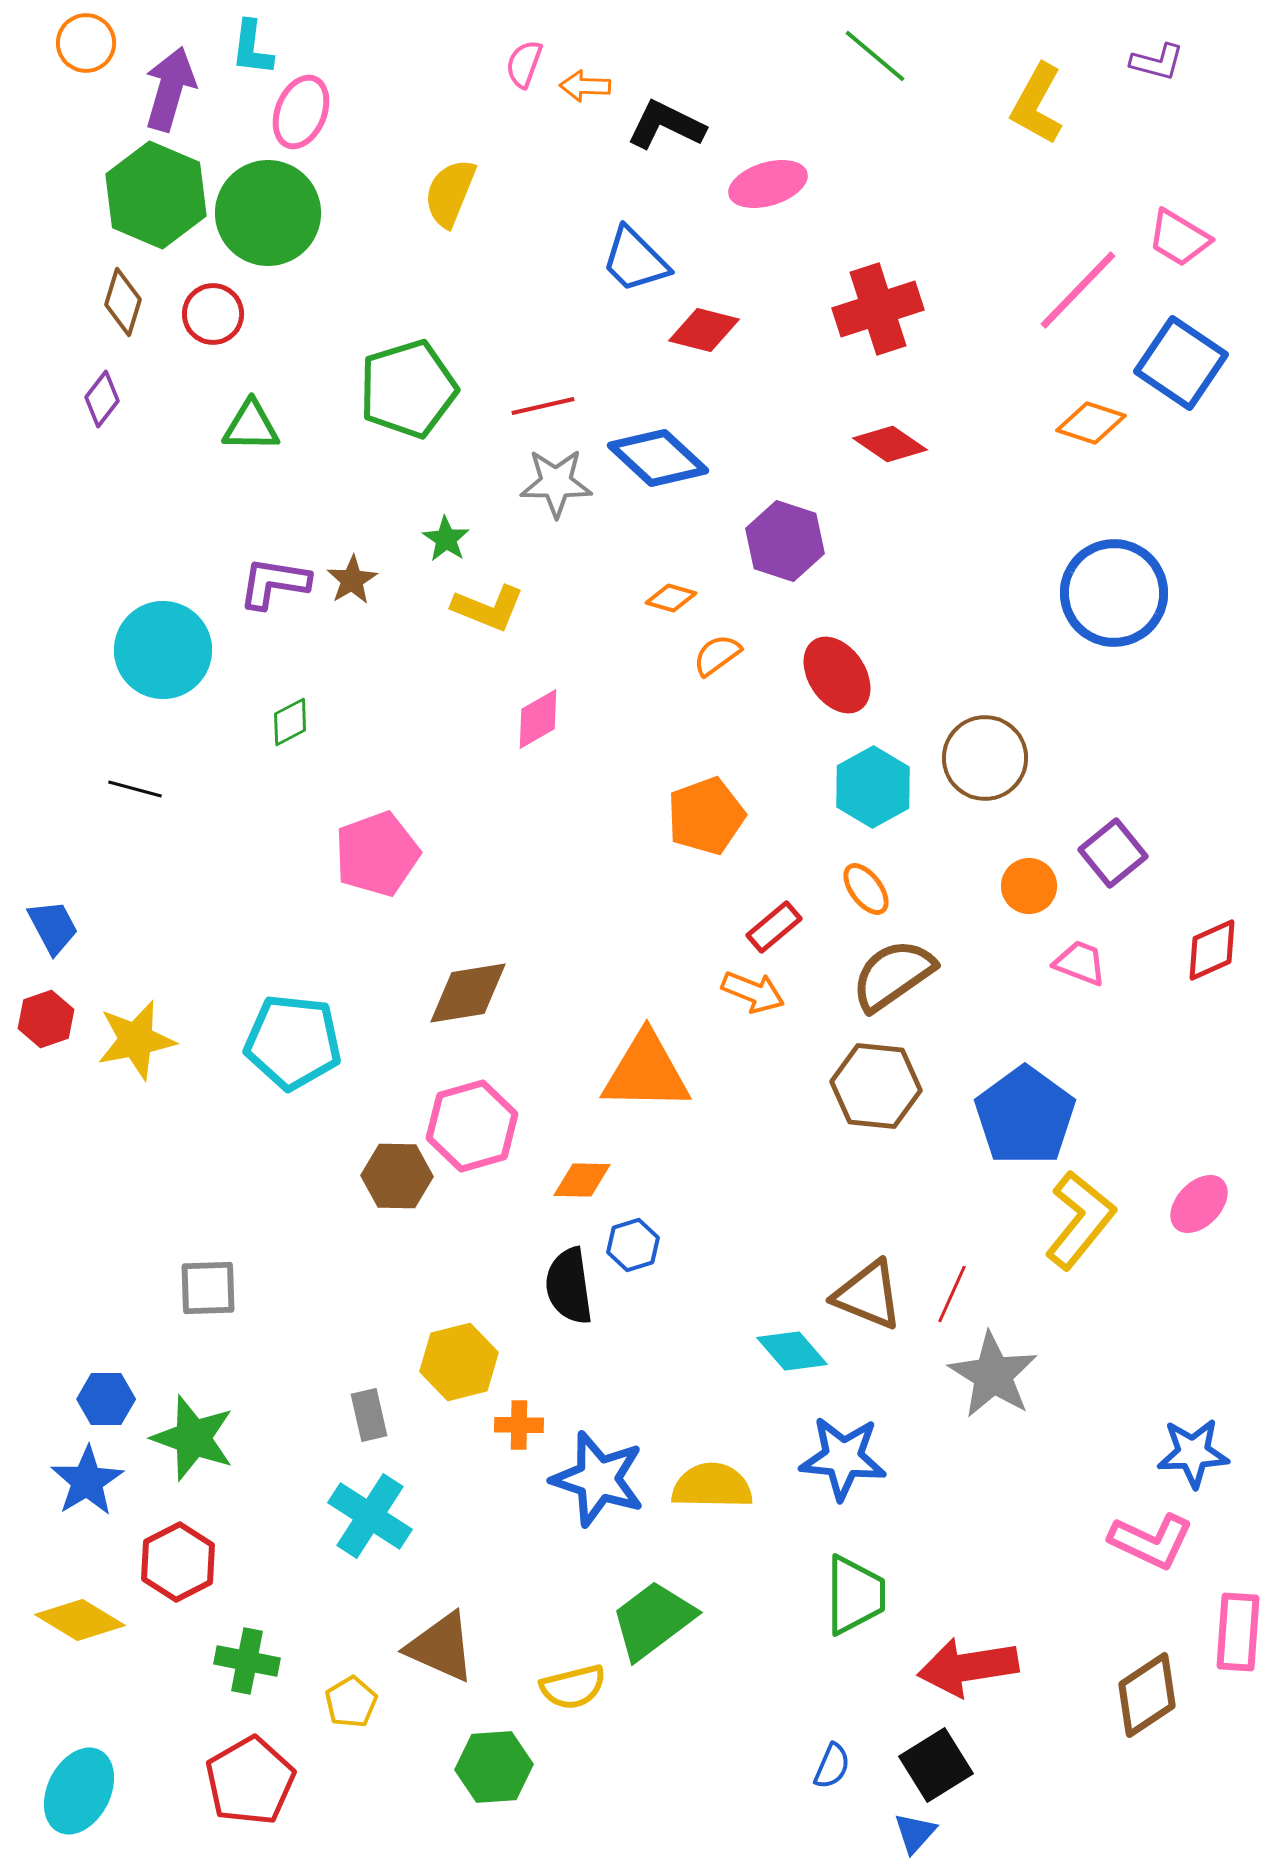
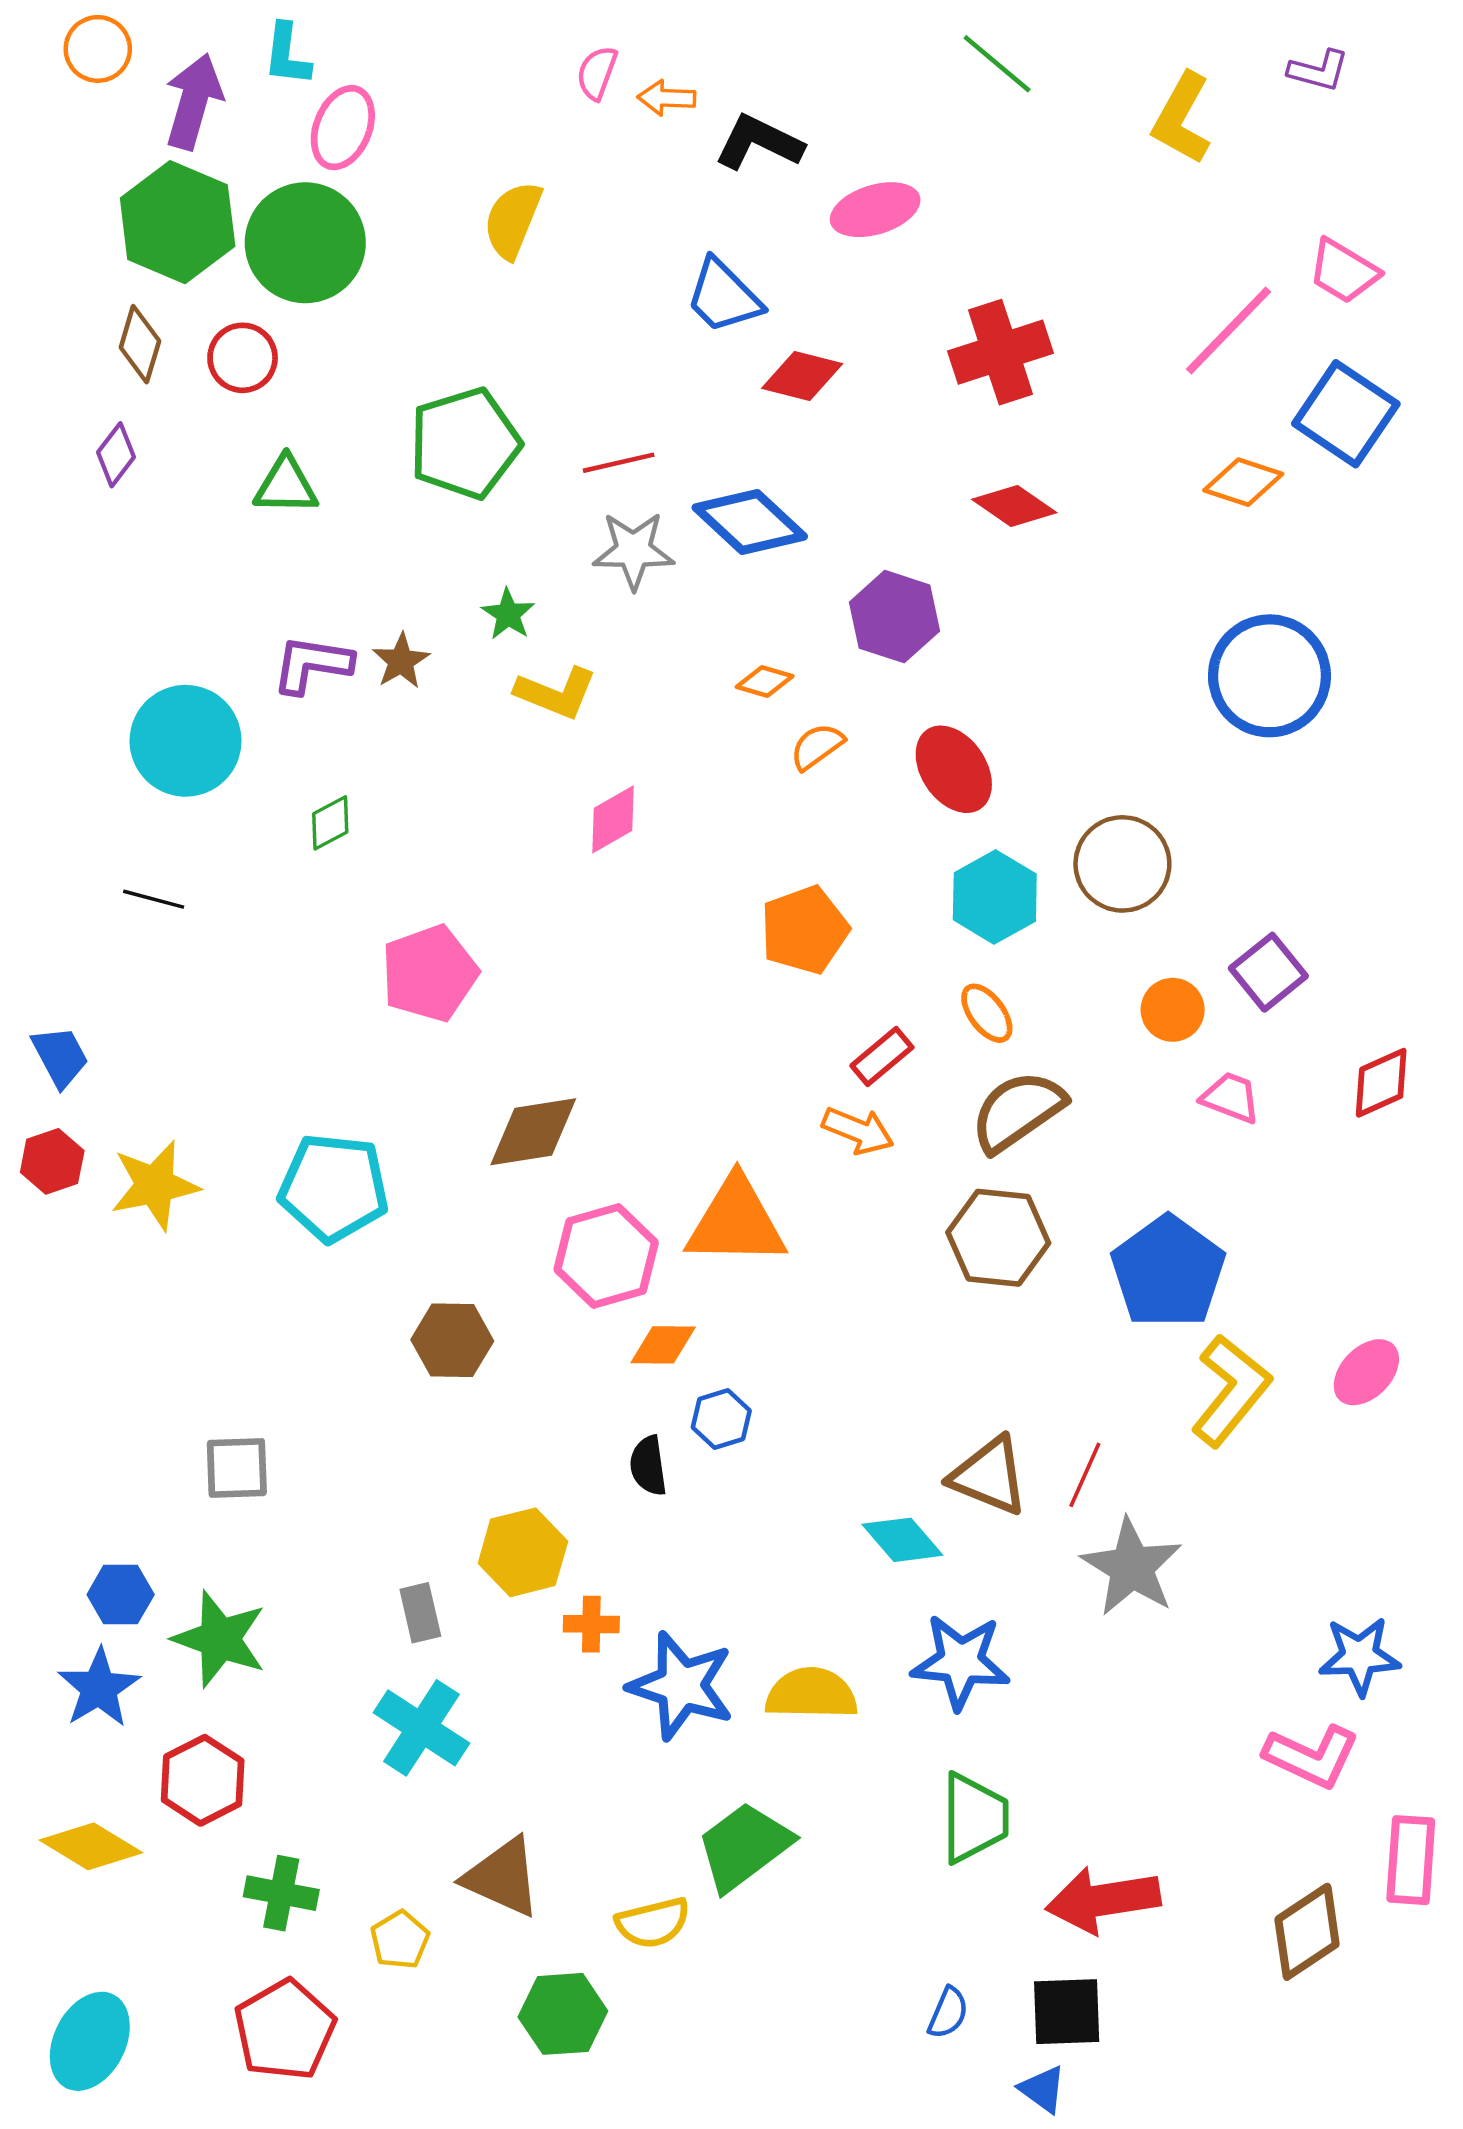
pink hexagon: (472, 1126) -> (606, 1256), moved
black semicircle: (569, 1286) -> (648, 1466), size x0.7
black square: (936, 1765) -> (1067, 2012), turned 30
blue triangle: (915, 1833) -> (1043, 2089), turned -36

